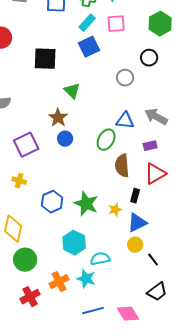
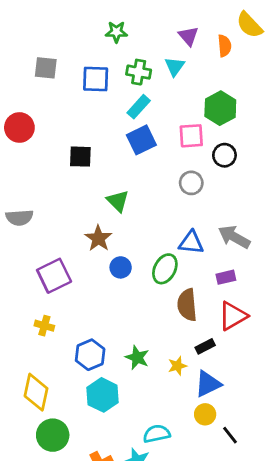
pink square: (116, 24) -> (191, 136), moved
green hexagon: (160, 24) -> (220, 108), moved
black square: (45, 59) -> (80, 157), size x0.7
blue circle: (65, 139) -> (121, 267), moved
black rectangle: (135, 196) -> (205, 346), turned 48
green star: (86, 204) -> (137, 358), size x0.7
cyan hexagon: (74, 243) -> (103, 395), moved

